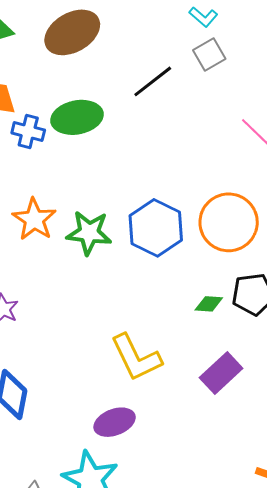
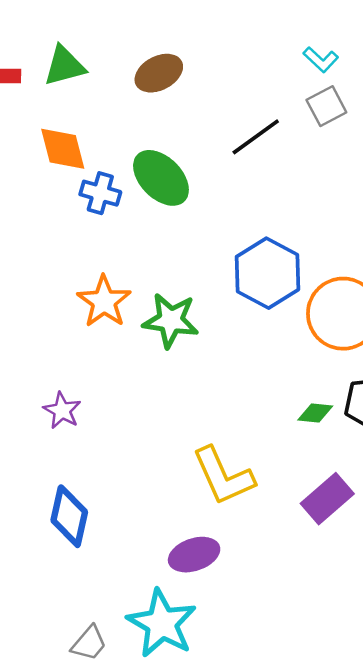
brown ellipse: (72, 32) -> (159, 73), size x0.7
green ellipse: (77, 117) -> (161, 178), turned 54
blue hexagon: (156, 228) -> (267, 273), moved

